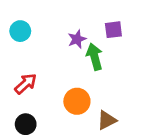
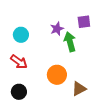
cyan circle: (20, 31) -> (21, 35), moved
red arrow: (26, 84) -> (19, 62), turned 78

